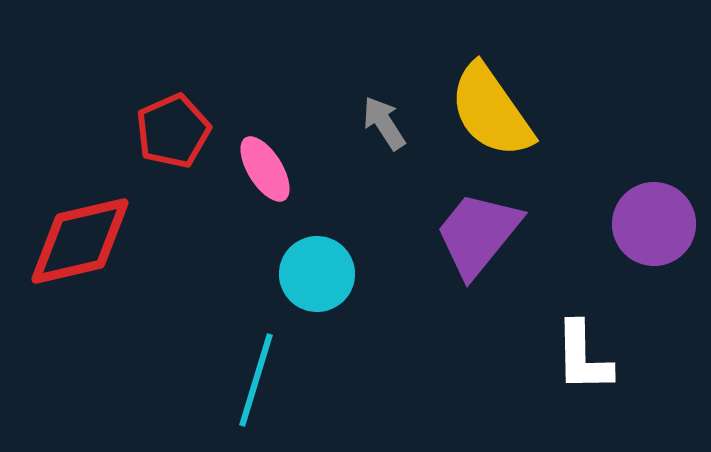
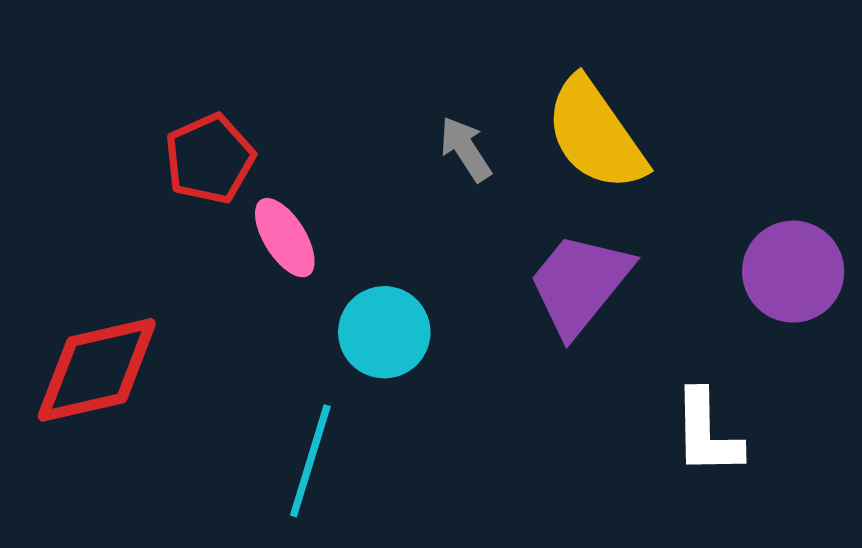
pink ellipse: (265, 169) -> (285, 238), moved
red diamond: (80, 241) -> (97, 370), moved

